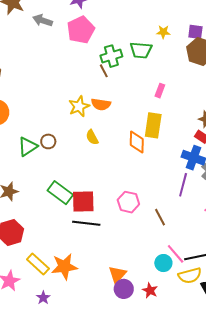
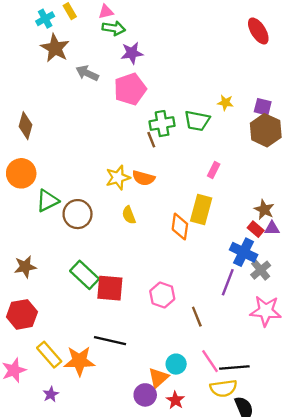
brown circle: (48, 141) -> (78, 214), size x1.6
green triangle: (28, 146) -> (47, 201), moved
black line: (86, 223) -> (110, 341), moved
cyan circle: (163, 263) -> (176, 364), moved
orange triangle: (117, 274) -> (158, 378), moved

